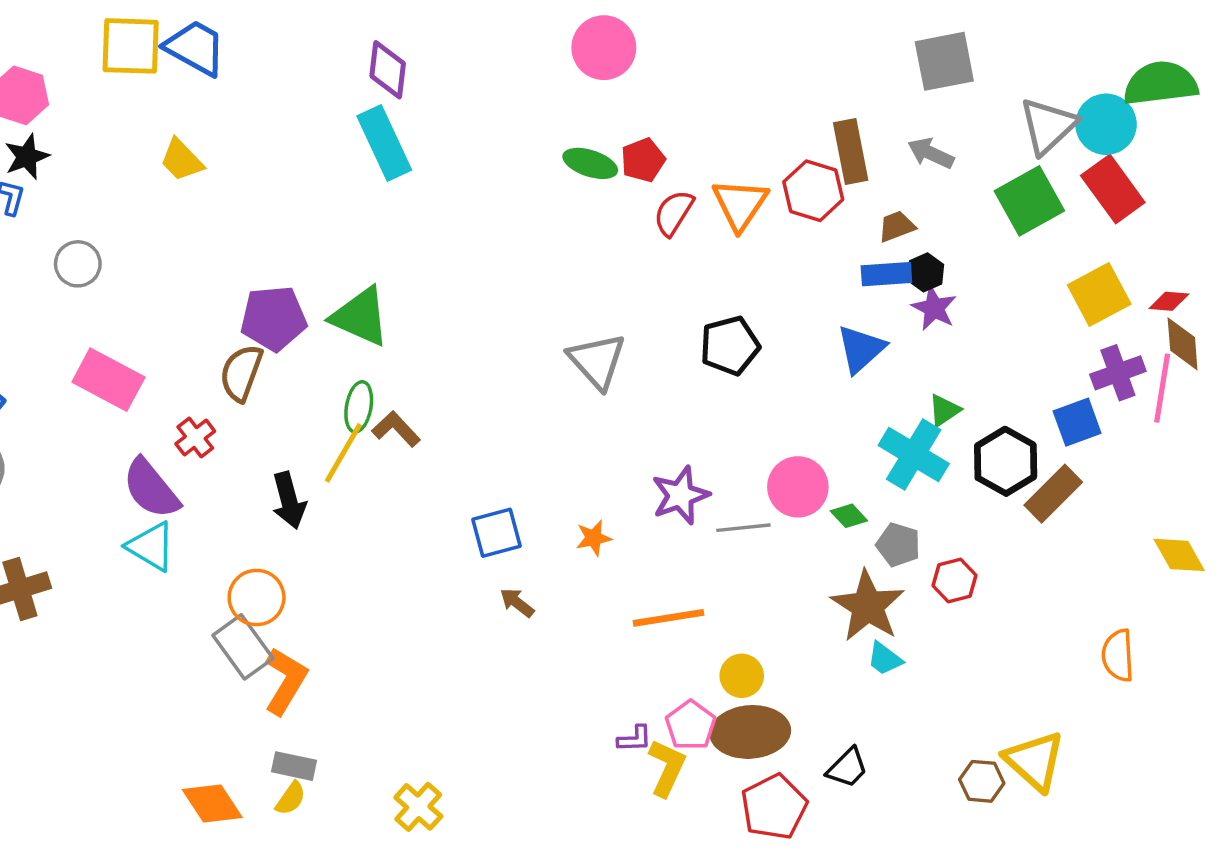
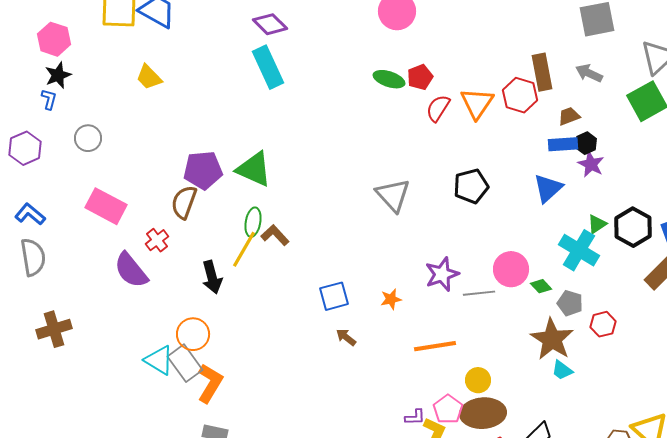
purple diamond: (388, 70) -> (270, 24), turned -52
black hexagon: (1006, 461) -> (633, 227), moved
cyan triangle: (151, 546) -> (159, 360), moved

